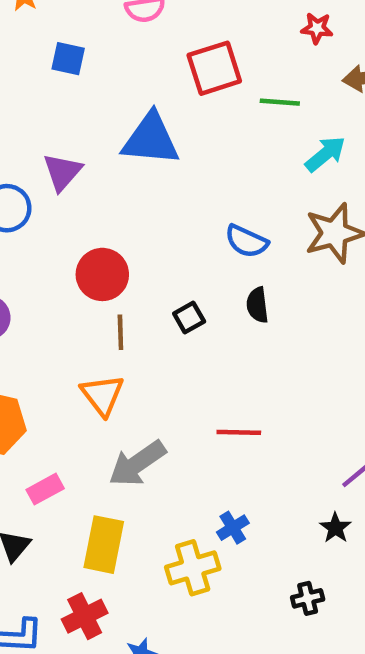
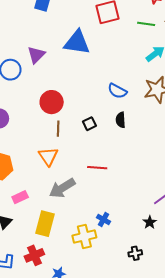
green line: (280, 102) -> (146, 24), moved
red line: (239, 432) -> (97, 168), moved
blue cross: (233, 528) -> (104, 219), turned -32

